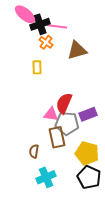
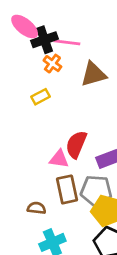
yellow rectangle: (37, 67) -> (40, 97), turned 64
gray pentagon: (67, 123) -> (96, 191), moved
brown semicircle: (34, 151) -> (37, 208), turned 88

